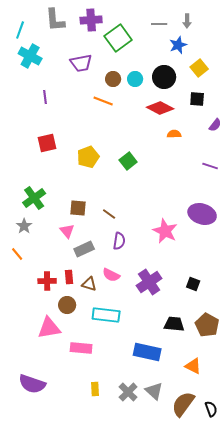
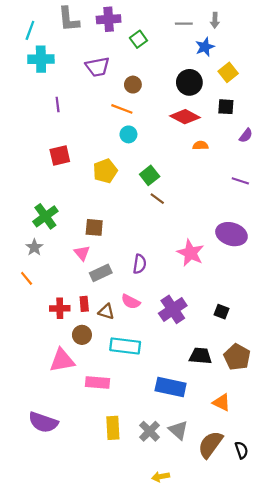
green square: (118, 38) -> (138, 39), size x0.6
cyan cross: (30, 56) -> (41, 59), turned -30
cyan circle: (135, 79) -> (128, 134), moved
brown line: (109, 214) -> (157, 199), moved
yellow rectangle: (95, 389) -> (113, 428), size x1.5

